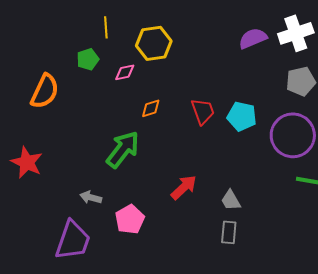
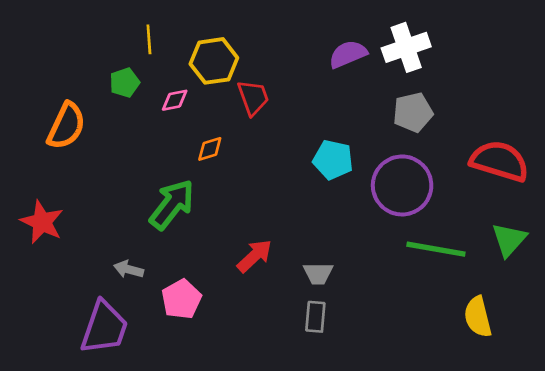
red trapezoid: (203, 111) -> (253, 97), moved
gray trapezoid: (231, 200) -> (318, 273), turned -60

